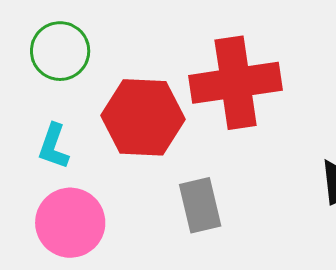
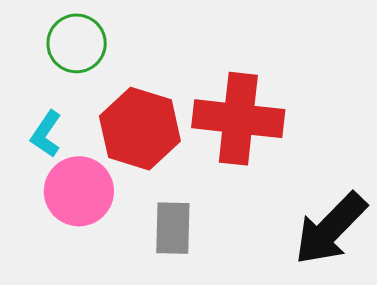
pink circle: (70, 223) -> (79, 191), moved

